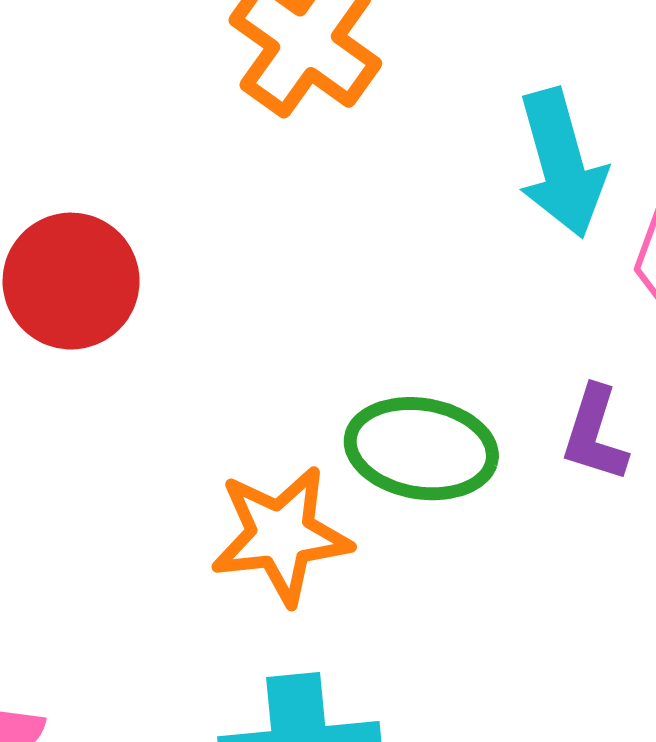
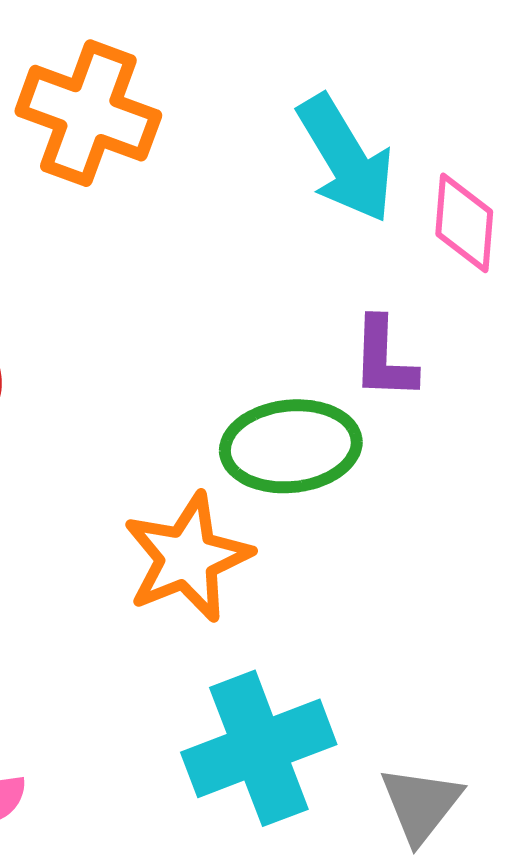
purple L-shape: (595, 434) -> (384, 358), moved

